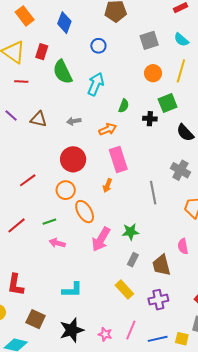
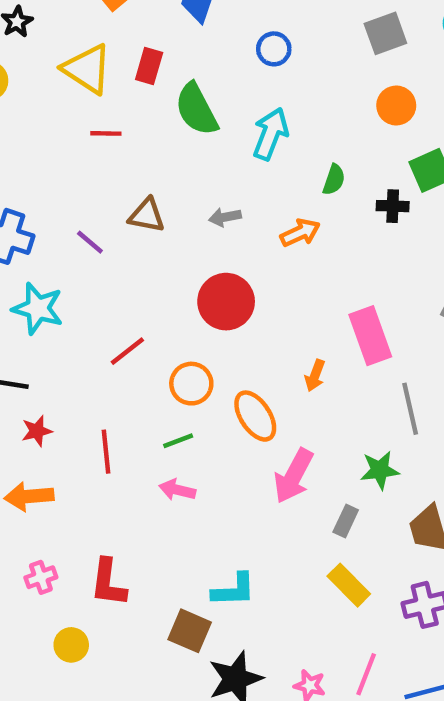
purple line: (11, 115) -> (90, 242), moved
pink rectangle: (118, 159) -> (370, 336), moved
orange arrow: (107, 186) -> (315, 376), moved
orange circle: (66, 190) -> (191, 384), moved
gray line: (153, 193) -> (410, 409), moved
red line: (17, 225) -> (106, 452), turned -54
green star: (130, 232) -> (380, 470), moved
pink arrow: (57, 243) -> (177, 490), moved
gray rectangle: (133, 260) -> (346, 521), moved
brown square: (36, 319) -> (190, 631), moved

